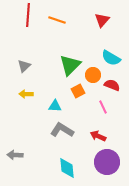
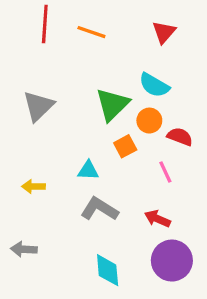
cyan semicircle: (111, 58) -> (154, 85), moved
gray triangle: (24, 66) -> (38, 106), size x1.5
yellow arrow: (26, 94) -> (34, 187), moved

